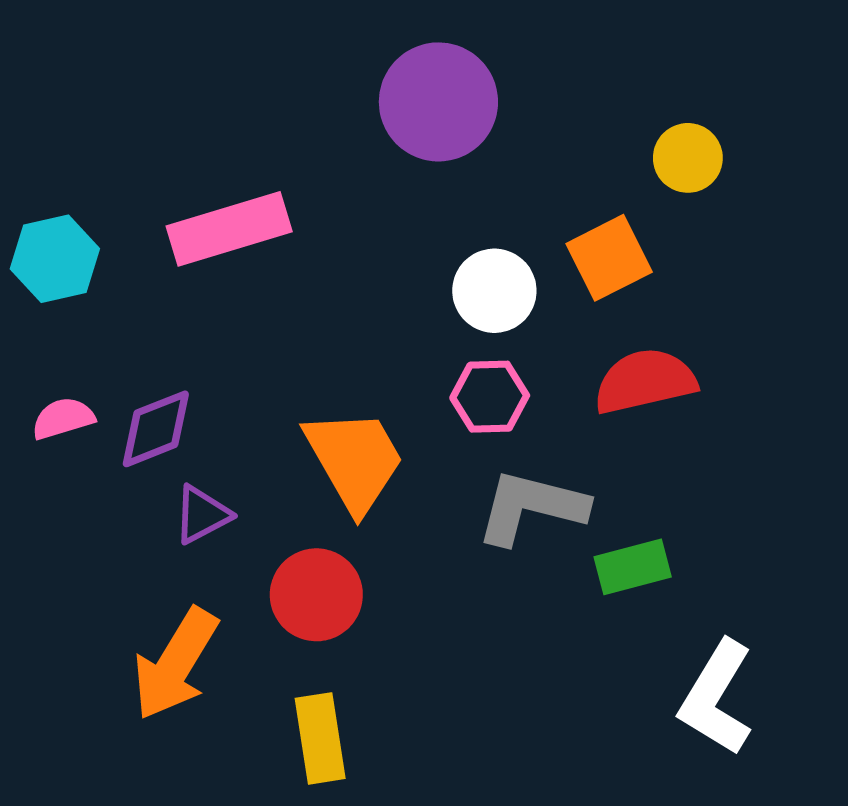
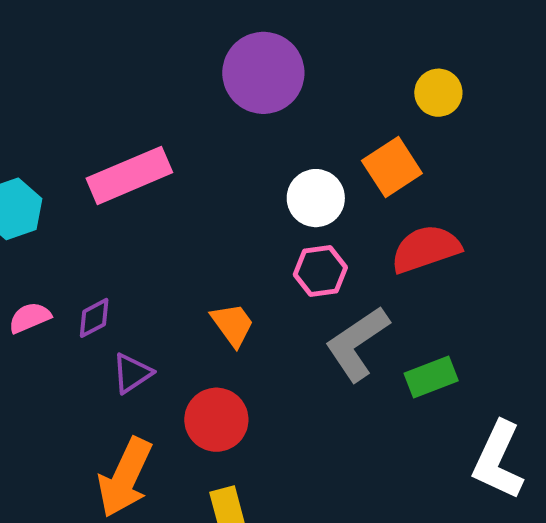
purple diamond: (156, 429) -> (94, 318), size x0.7
orange trapezoid: (355, 460) -> (233, 324), size x0.6
gray L-shape: (531, 507) -> (357, 344), turned -42

